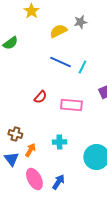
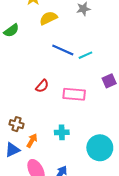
yellow semicircle: (58, 31) -> (48, 18), moved
cyan line: (82, 67) -> (85, 55), turned 40
blue triangle: (11, 159) -> (12, 150), turned 42

